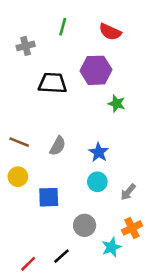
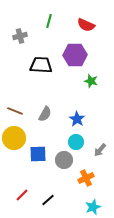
yellow circle: (18, 177) -> (14, 138), size x1.5
gray circle: (85, 225) -> (64, 160), moved
orange cross: (132, 228) -> (86, 178), moved
cyan star: (111, 247) -> (93, 207), moved
red line: (28, 264) -> (22, 195), moved

